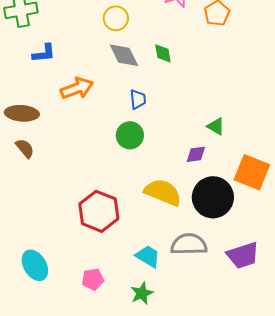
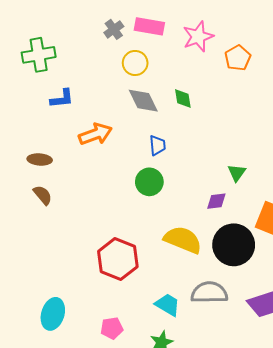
brown ellipse: (22, 113) -> (40, 159), size x0.7
green triangle: (216, 126) -> (237, 173), turned 36
cyan ellipse: (35, 265) -> (53, 314), turned 48

